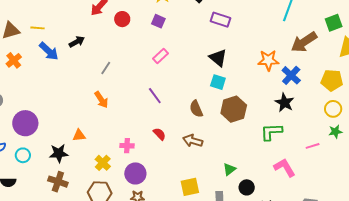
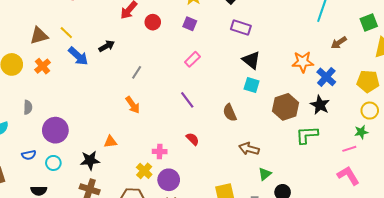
purple rectangle: (221, 20) -> (241, 28), moved
yellow line: (38, 28) -> (66, 33), turned 40
brown arrow: (304, 42) -> (339, 43), size x0.6
brown hexagon: (234, 109) -> (285, 107), moved
green star: (335, 132) -> (361, 132), moved
brown arrow: (193, 141) -> (249, 149), moved
yellow cross: (103, 163) -> (144, 171), moved
pink L-shape: (285, 168) -> (348, 176), moved

